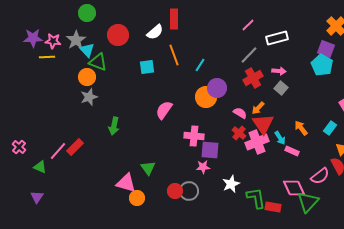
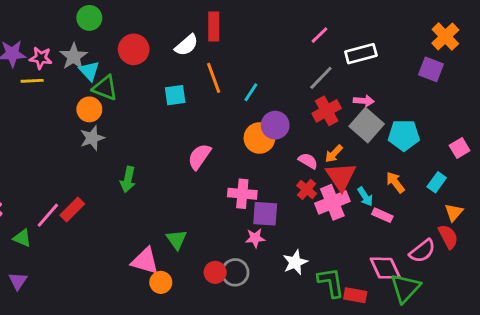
cyan pentagon: (322, 65) -> (404, 135), moved, turned -30
gray square: (281, 88) -> (367, 125), size x1.6

